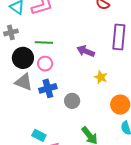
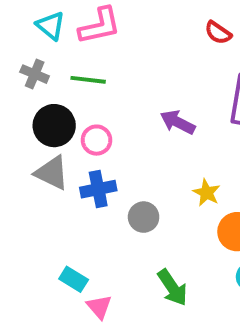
gray cross: (11, 32) -> (35, 74), turned 32
green line: (44, 43) -> (88, 80), moved
yellow star: (101, 77) -> (207, 193), moved

